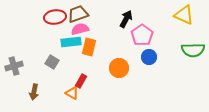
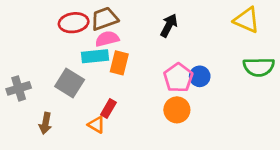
pink pentagon: (142, 35) -> (178, 78), moved
gray square: (52, 62) -> (70, 83), size x1.5
orange circle: (119, 68) -> (177, 110), moved

